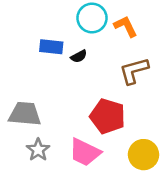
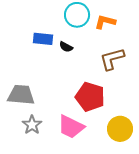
orange L-shape: (126, 26) -> (105, 22), turned -50
black semicircle: (79, 56) -> (66, 47), turned 56

